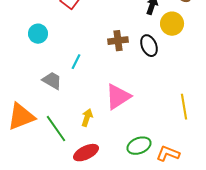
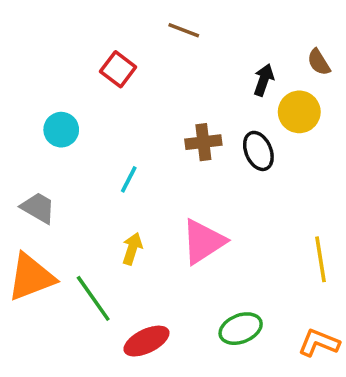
gray trapezoid: (52, 81) -> (38, 208), moved
yellow arrow: (87, 118) -> (132, 249), moved
orange L-shape: (168, 154) -> (319, 343), moved

